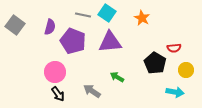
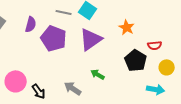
orange star: (142, 18) -> (127, 27), moved
purple triangle: (110, 42) -> (91, 39), turned -30
pink circle: (55, 72) -> (16, 81), moved

